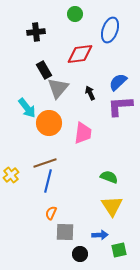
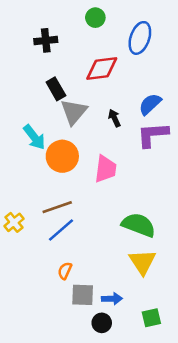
green semicircle: (109, 177) -> (139, 225), size x1.5
blue line: (48, 181) -> (61, 230), turned 35
blue arrow: (100, 235) -> (112, 299), moved

